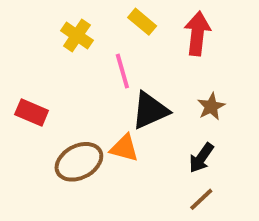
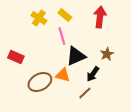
yellow rectangle: (142, 22) -> (65, 15), moved
black arrow: (201, 158) -> (93, 74), moved
brown line: (201, 199) -> (85, 93), moved

